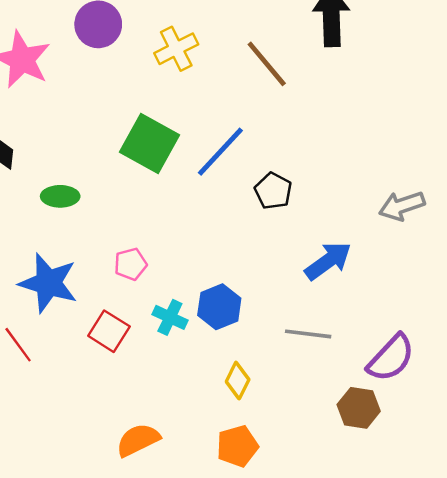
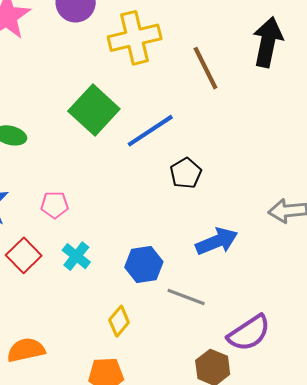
yellow cross: (176, 49) -> (135, 38), size x1.4
blue hexagon: (219, 307) -> (144, 265), moved

